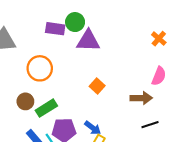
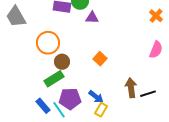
purple triangle: (88, 41) -> (92, 18), size x0.6
brown arrow: (141, 98) -> (131, 88), moved, turned -96
brown circle: (25, 101) -> (62, 62), moved

